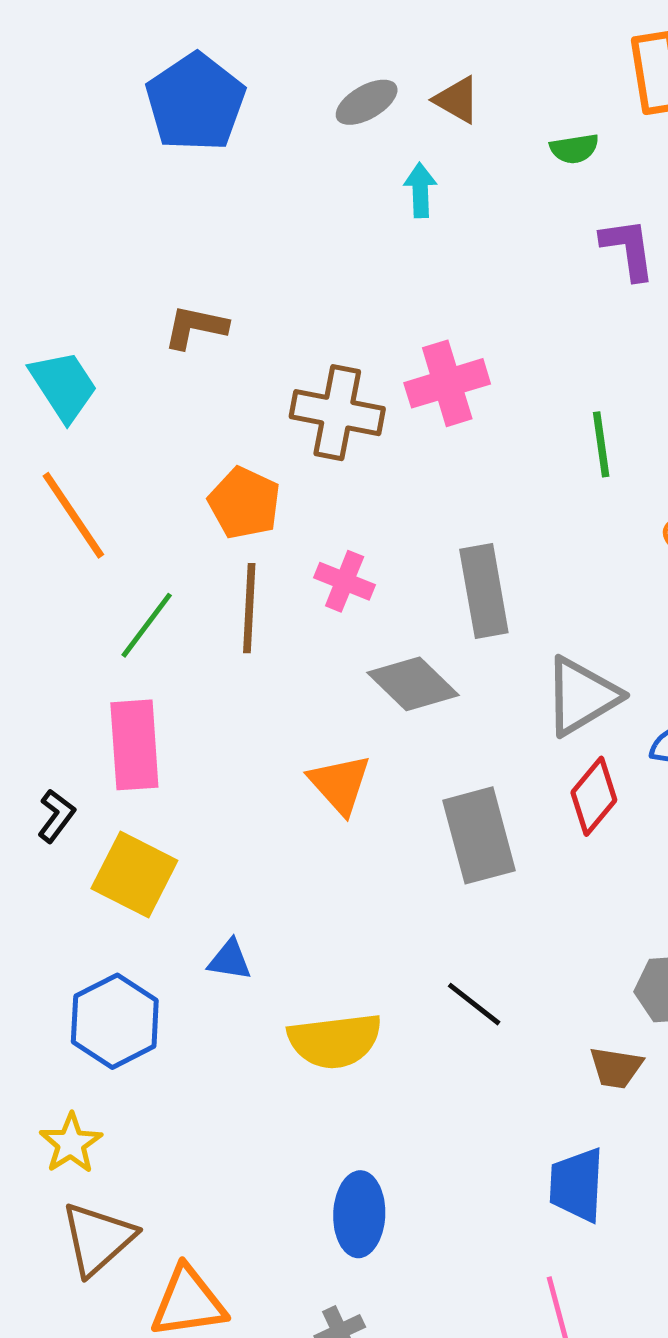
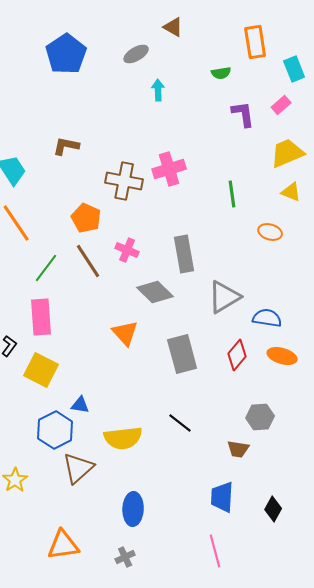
brown triangle: (457, 100) -> (173, 27), moved
brown line: (249, 608) -> (88, 261), turned -36
red diamond: (594, 796) -> (237, 355), moved
blue hexagon: (115, 1021) -> (55, 430), moved
brown triangle: (98, 1239) -> (78, 468), moved

